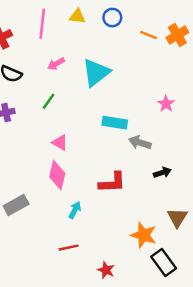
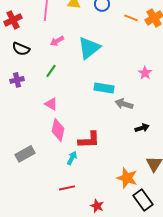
pink triangle: (60, 143) -> (51, 104), moved
red L-shape: (112, 183) -> (89, 140), moved

